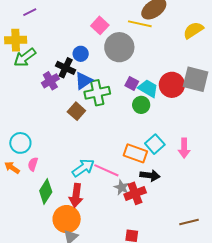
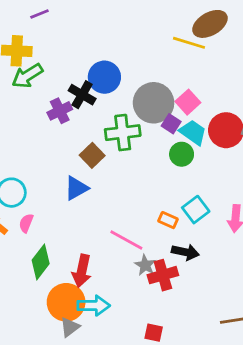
pink square: (100, 25) -> (188, 102), moved
gray circle: (119, 47) -> (154, 103), moved
blue circle: (81, 54) -> (104, 77), size x1.5
blue triangle: (83, 81) -> (76, 188), moved
orange rectangle: (135, 153) -> (168, 220), size x0.6
cyan arrow: (83, 168) -> (94, 306), moved, turned 30

